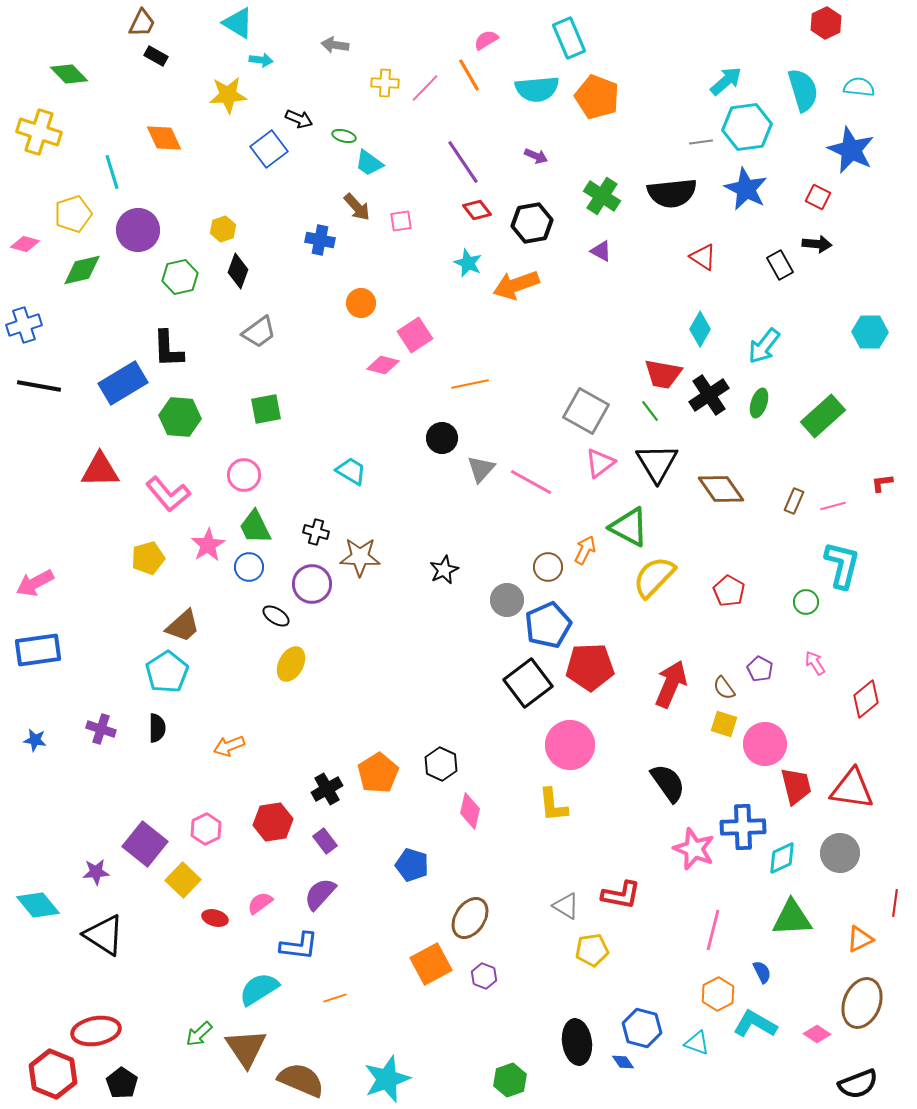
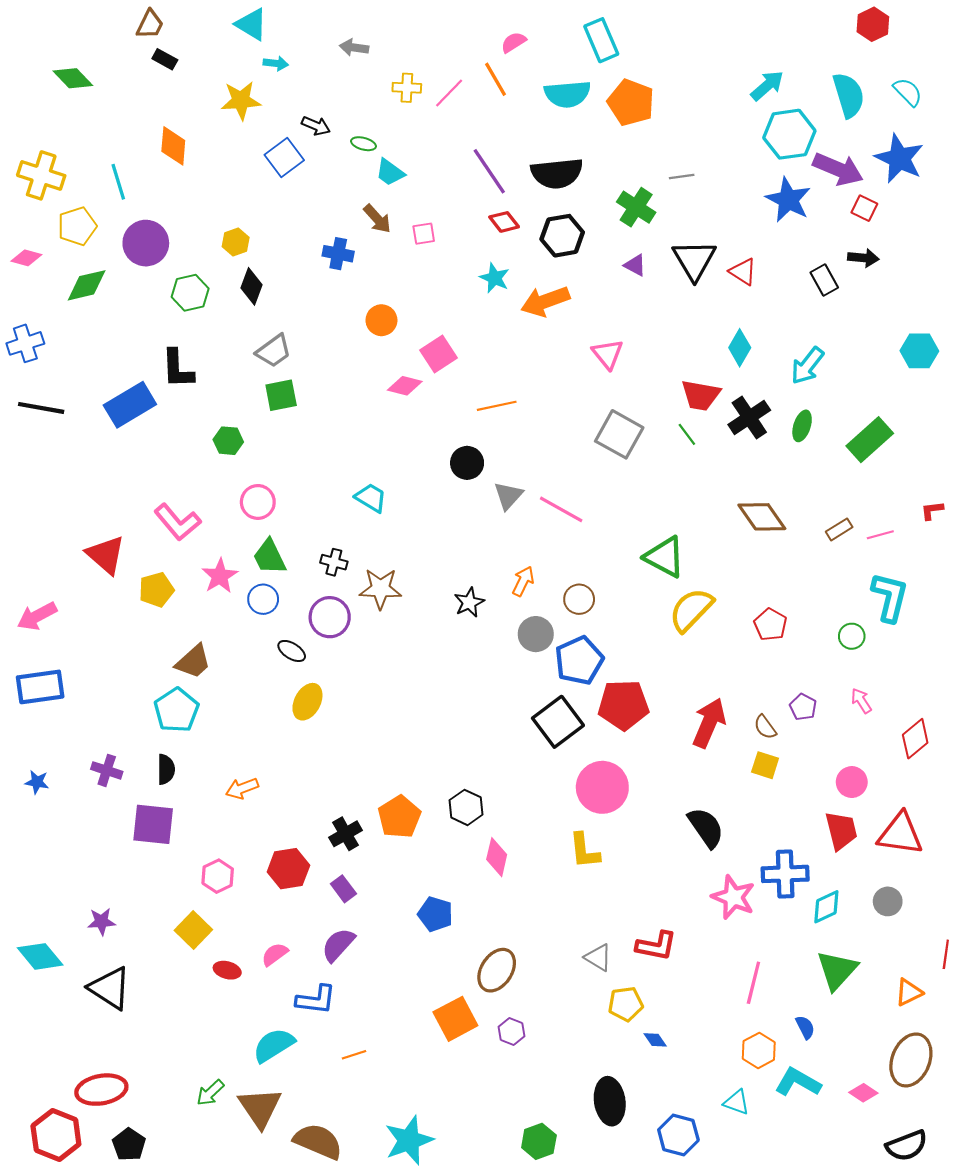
cyan semicircle: (859, 87) -> (908, 92), turned 40
yellow cross: (39, 132) -> (41, 175), moved
orange diamond: (164, 138) -> (173, 146), turned 30
gray line: (701, 142) -> (682, 176), moved
purple arrow: (536, 156) -> (838, 169), moved, size x2.0
black semicircle: (672, 193) -> (557, 173), moved
green square: (266, 409) -> (281, 395), moved
green hexagon: (180, 417) -> (228, 441), moved, size x0.7
pink triangle: (600, 463) -> (608, 354), moved, turned -32
black triangle: (657, 463) -> (694, 260), moved
red triangle: (100, 470) -> (106, 555), moved, turned 42
brown rectangle: (794, 501) -> (839, 529), turned 35
orange arrow: (585, 550) -> (523, 581), moved
pink circle: (765, 744) -> (852, 782), moved, size x0.7
purple square: (145, 844) -> (153, 824), moved, turned -33
gray circle: (840, 853) -> (888, 901), size x0.7
green triangle: (792, 918) -> (837, 970), turned -45
blue hexagon: (642, 1028) -> (678, 1135), moved
blue diamond: (623, 1062) -> (655, 1040), moved

